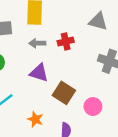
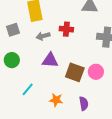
red cross: (66, 42) -> (66, 29), turned 32
pink circle: (93, 106) -> (96, 72), moved

